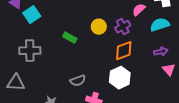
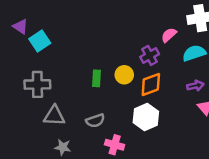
yellow circle: (99, 27) -> (124, 75), moved
green rectangle: (70, 38) -> (96, 78), moved, turned 64
gray triangle: (16, 83) -> (54, 116), moved

